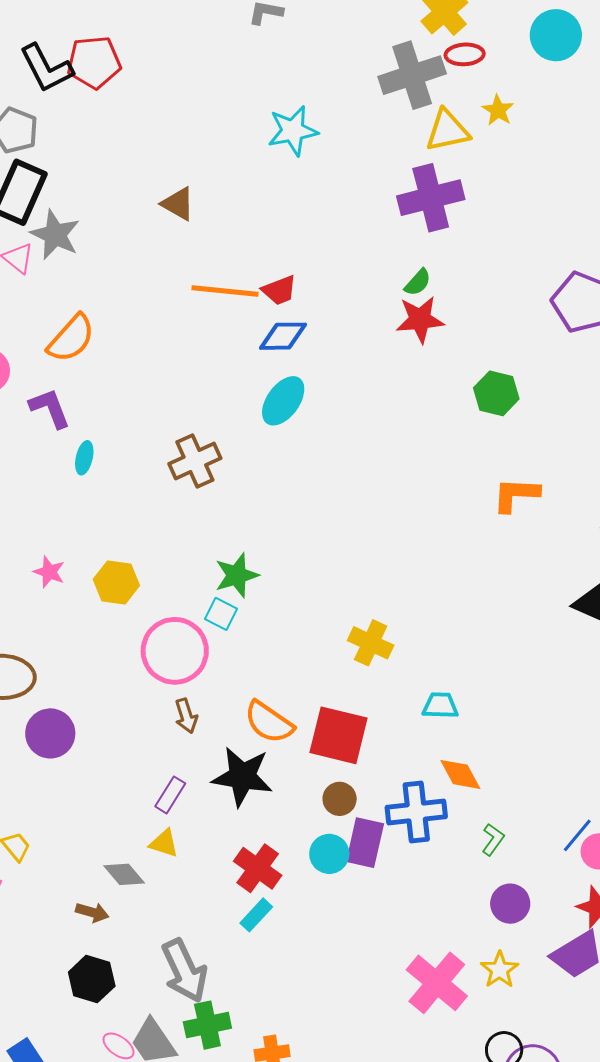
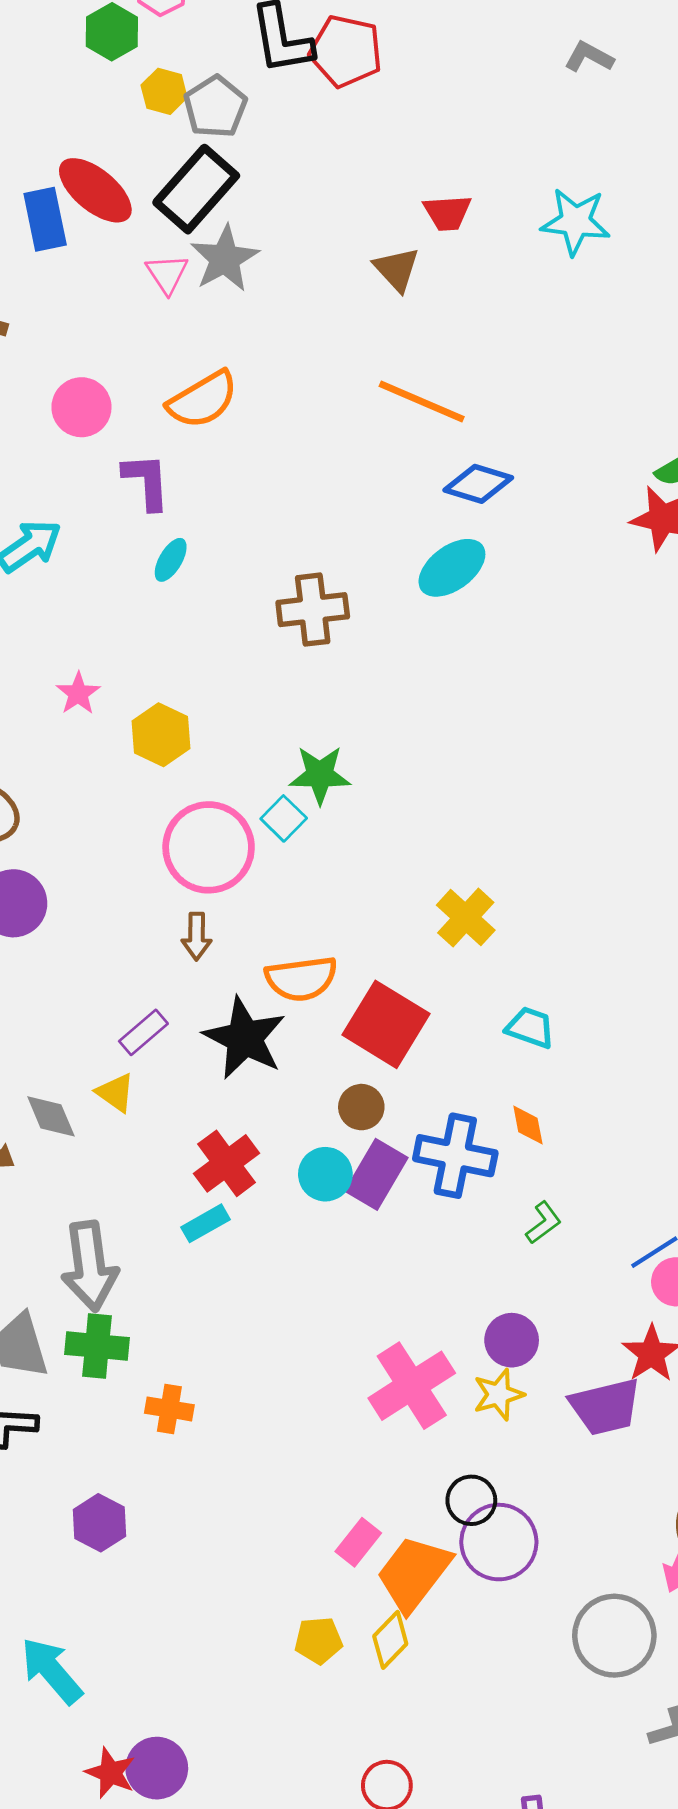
red trapezoid: (279, 290) -> (447, 213), moved
orange semicircle: (269, 722) -> (301, 979), turned -60
orange diamond: (460, 774) -> (528, 1125), size x0.7
purple circle: (510, 904) -> (512, 1340), moved

